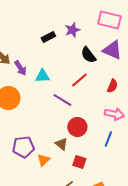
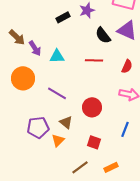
red line: (79, 80) -> (94, 60), turned 42
purple line: (62, 100) -> (57, 93), moved
blue line: (108, 139) -> (125, 129), moved
brown triangle: (61, 144) -> (66, 122), moved

